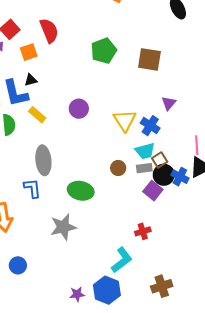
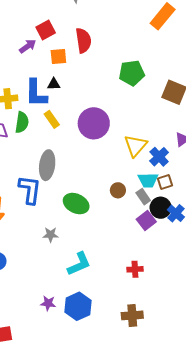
purple circle: (79, 109) -> (94, 123), size x1.6
brown square: (160, 160) -> (165, 182), moved
gray rectangle: (144, 168) -> (143, 197), turned 49
blue L-shape: (32, 188) -> (30, 190), size x1.4
gray star: (63, 227) -> (51, 235), size x0.6
red cross: (143, 231) -> (135, 269), moved
cyan L-shape: (122, 260) -> (79, 264), moved

